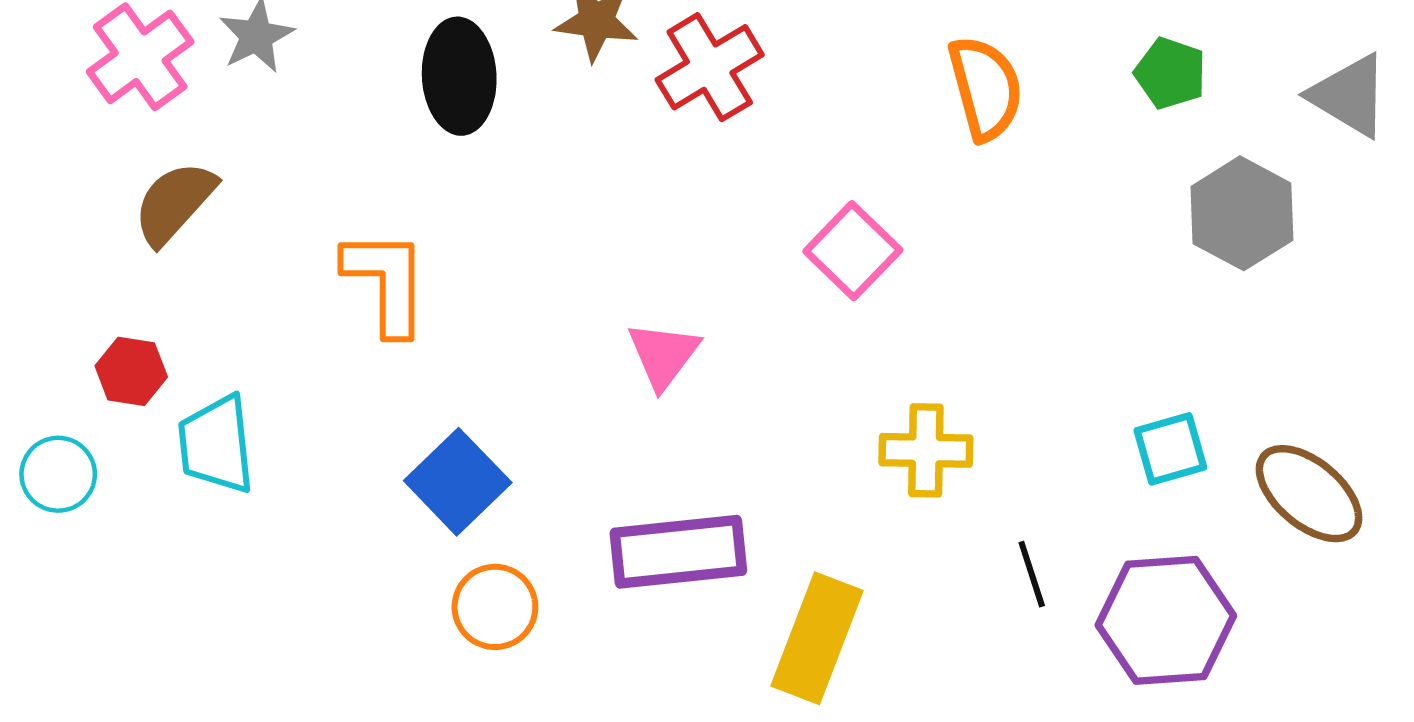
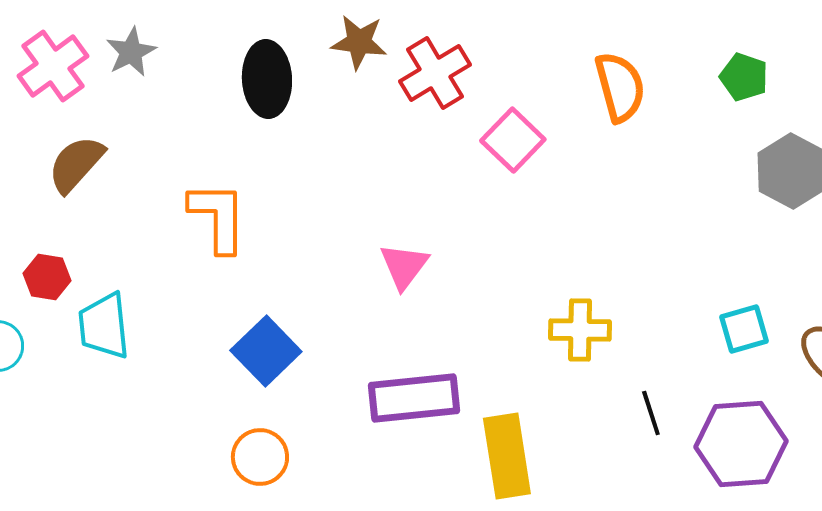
pink square: (853, 251) -> (513, 140), moved
orange circle: (495, 607) -> (260, 457), moved
yellow rectangle: (817, 638) -> (507, 456), turned -30

